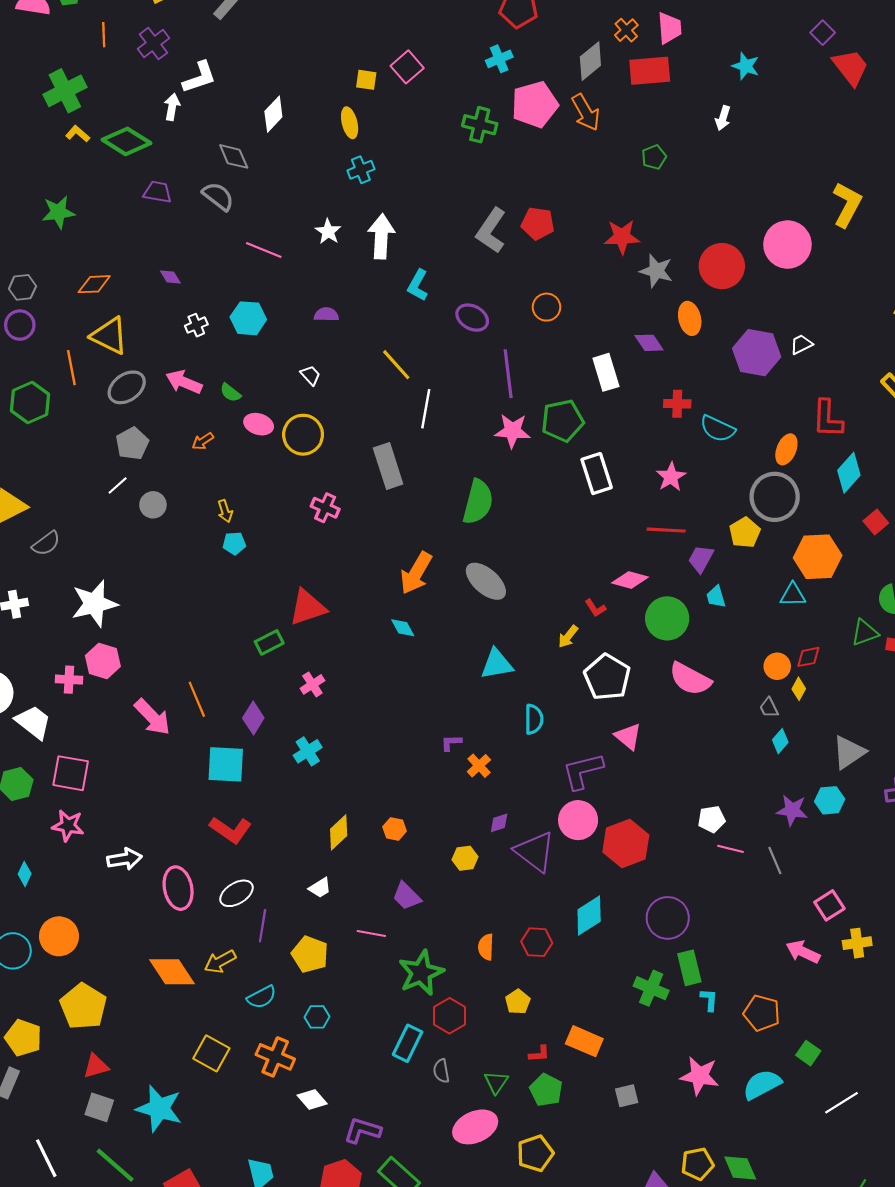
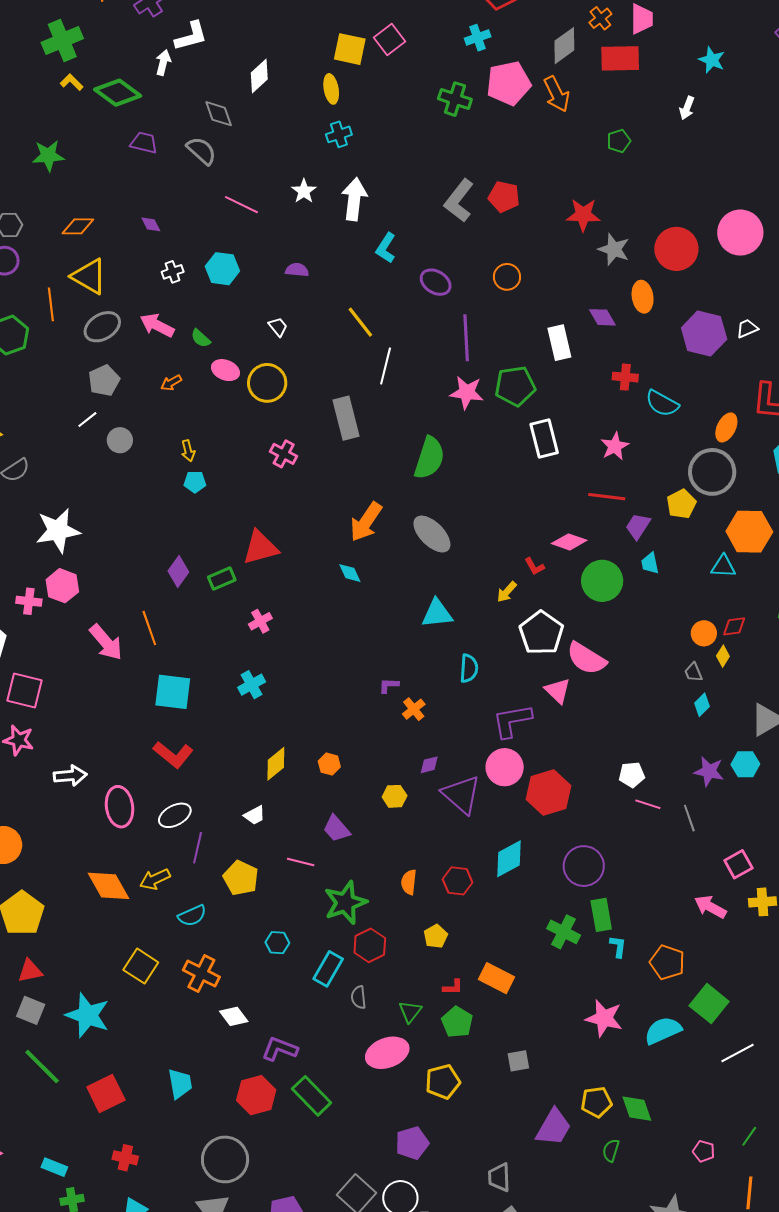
yellow square: (366, 80) -> (350, 49), size x1.6
pink semicircle: (690, 679) -> (586, 658), moved
purple diamond: (253, 718) -> (178, 572), moved
cyan hexagon: (317, 1017) -> (277, 943), moved
green square: (808, 1053) -> (709, 1004), size x1.6
gray square: (627, 1096) -> (518, 1061), moved

